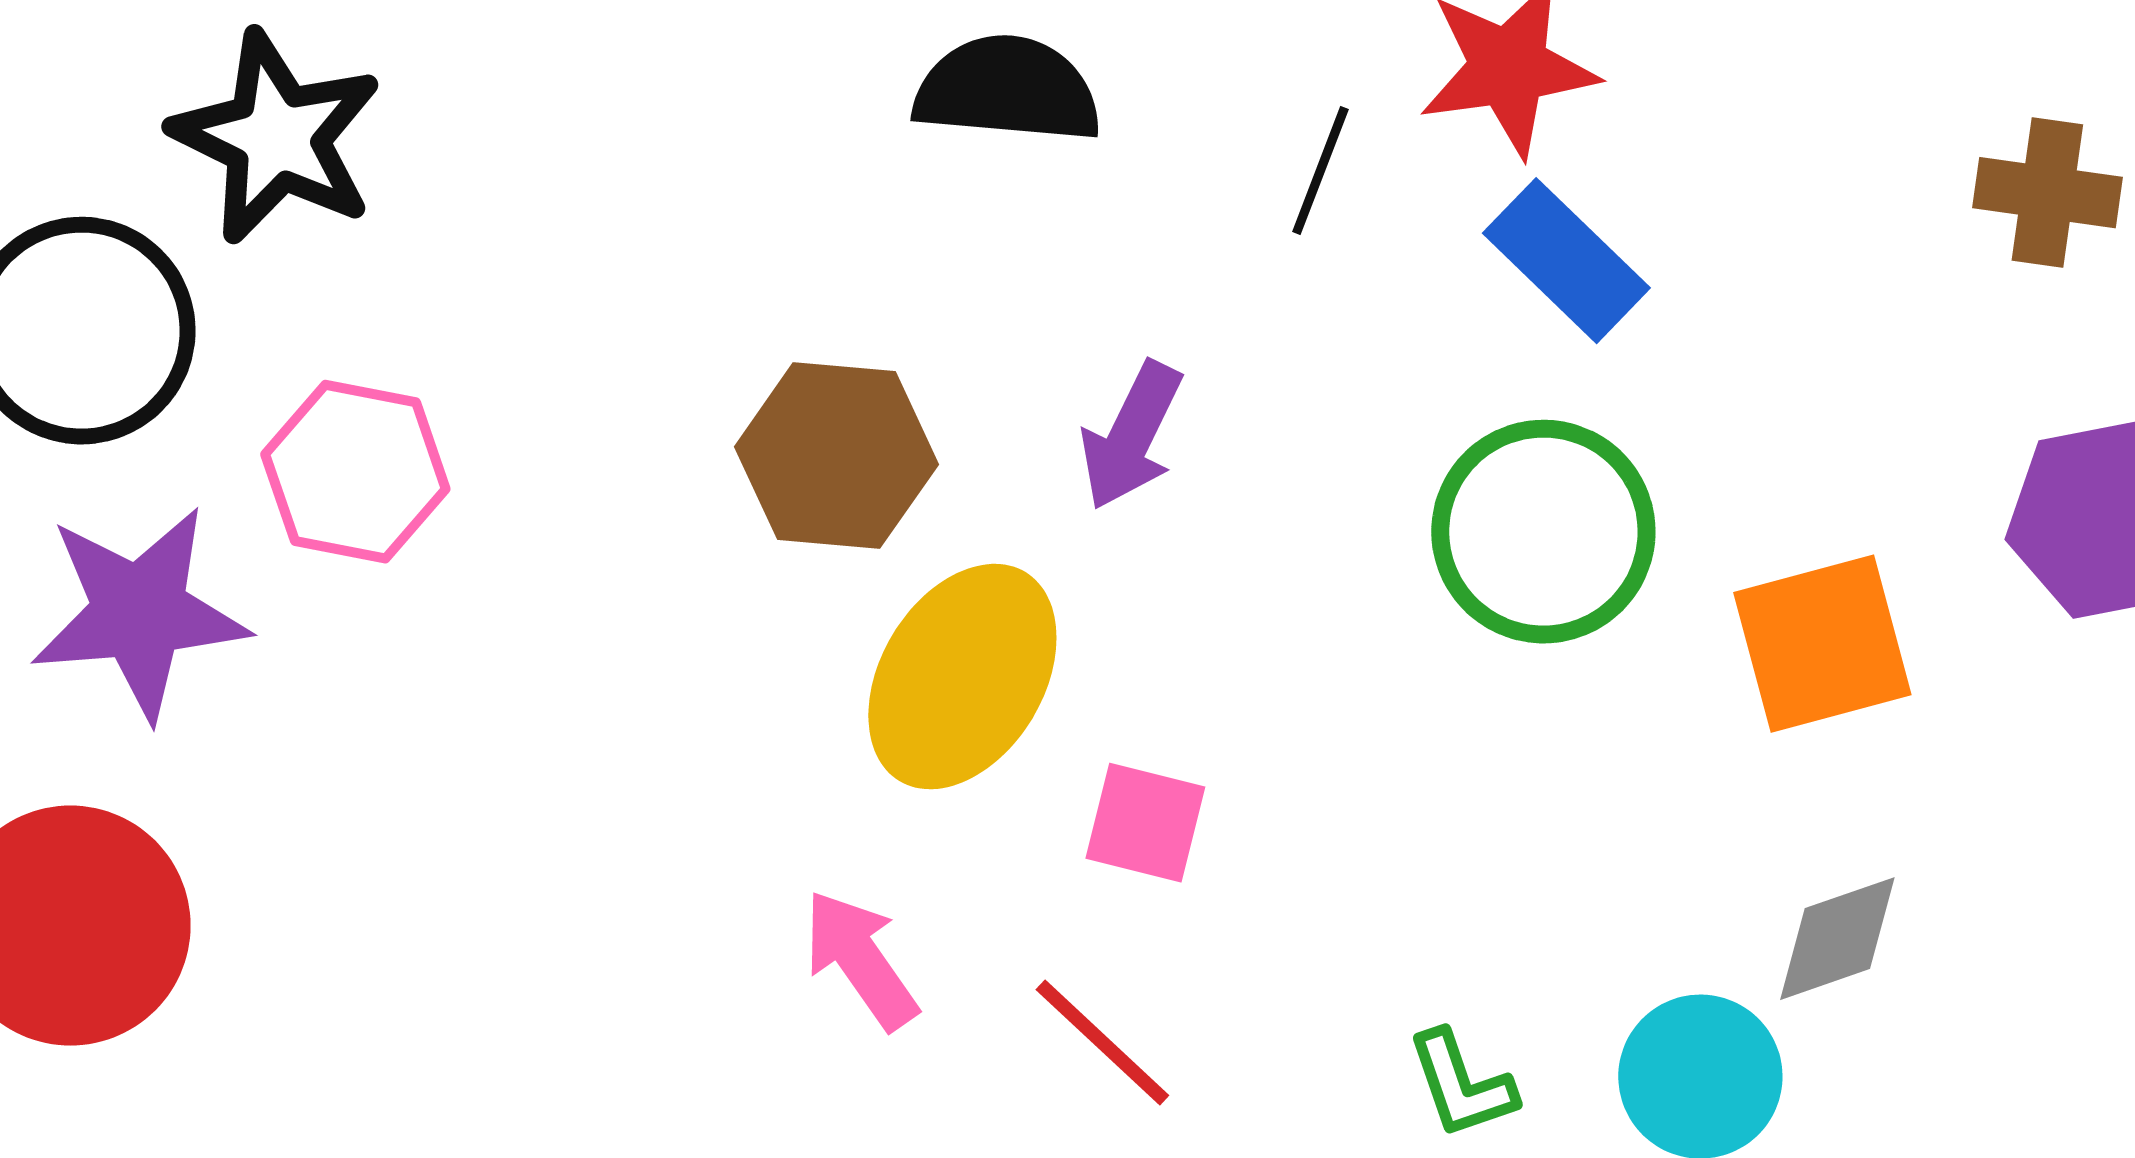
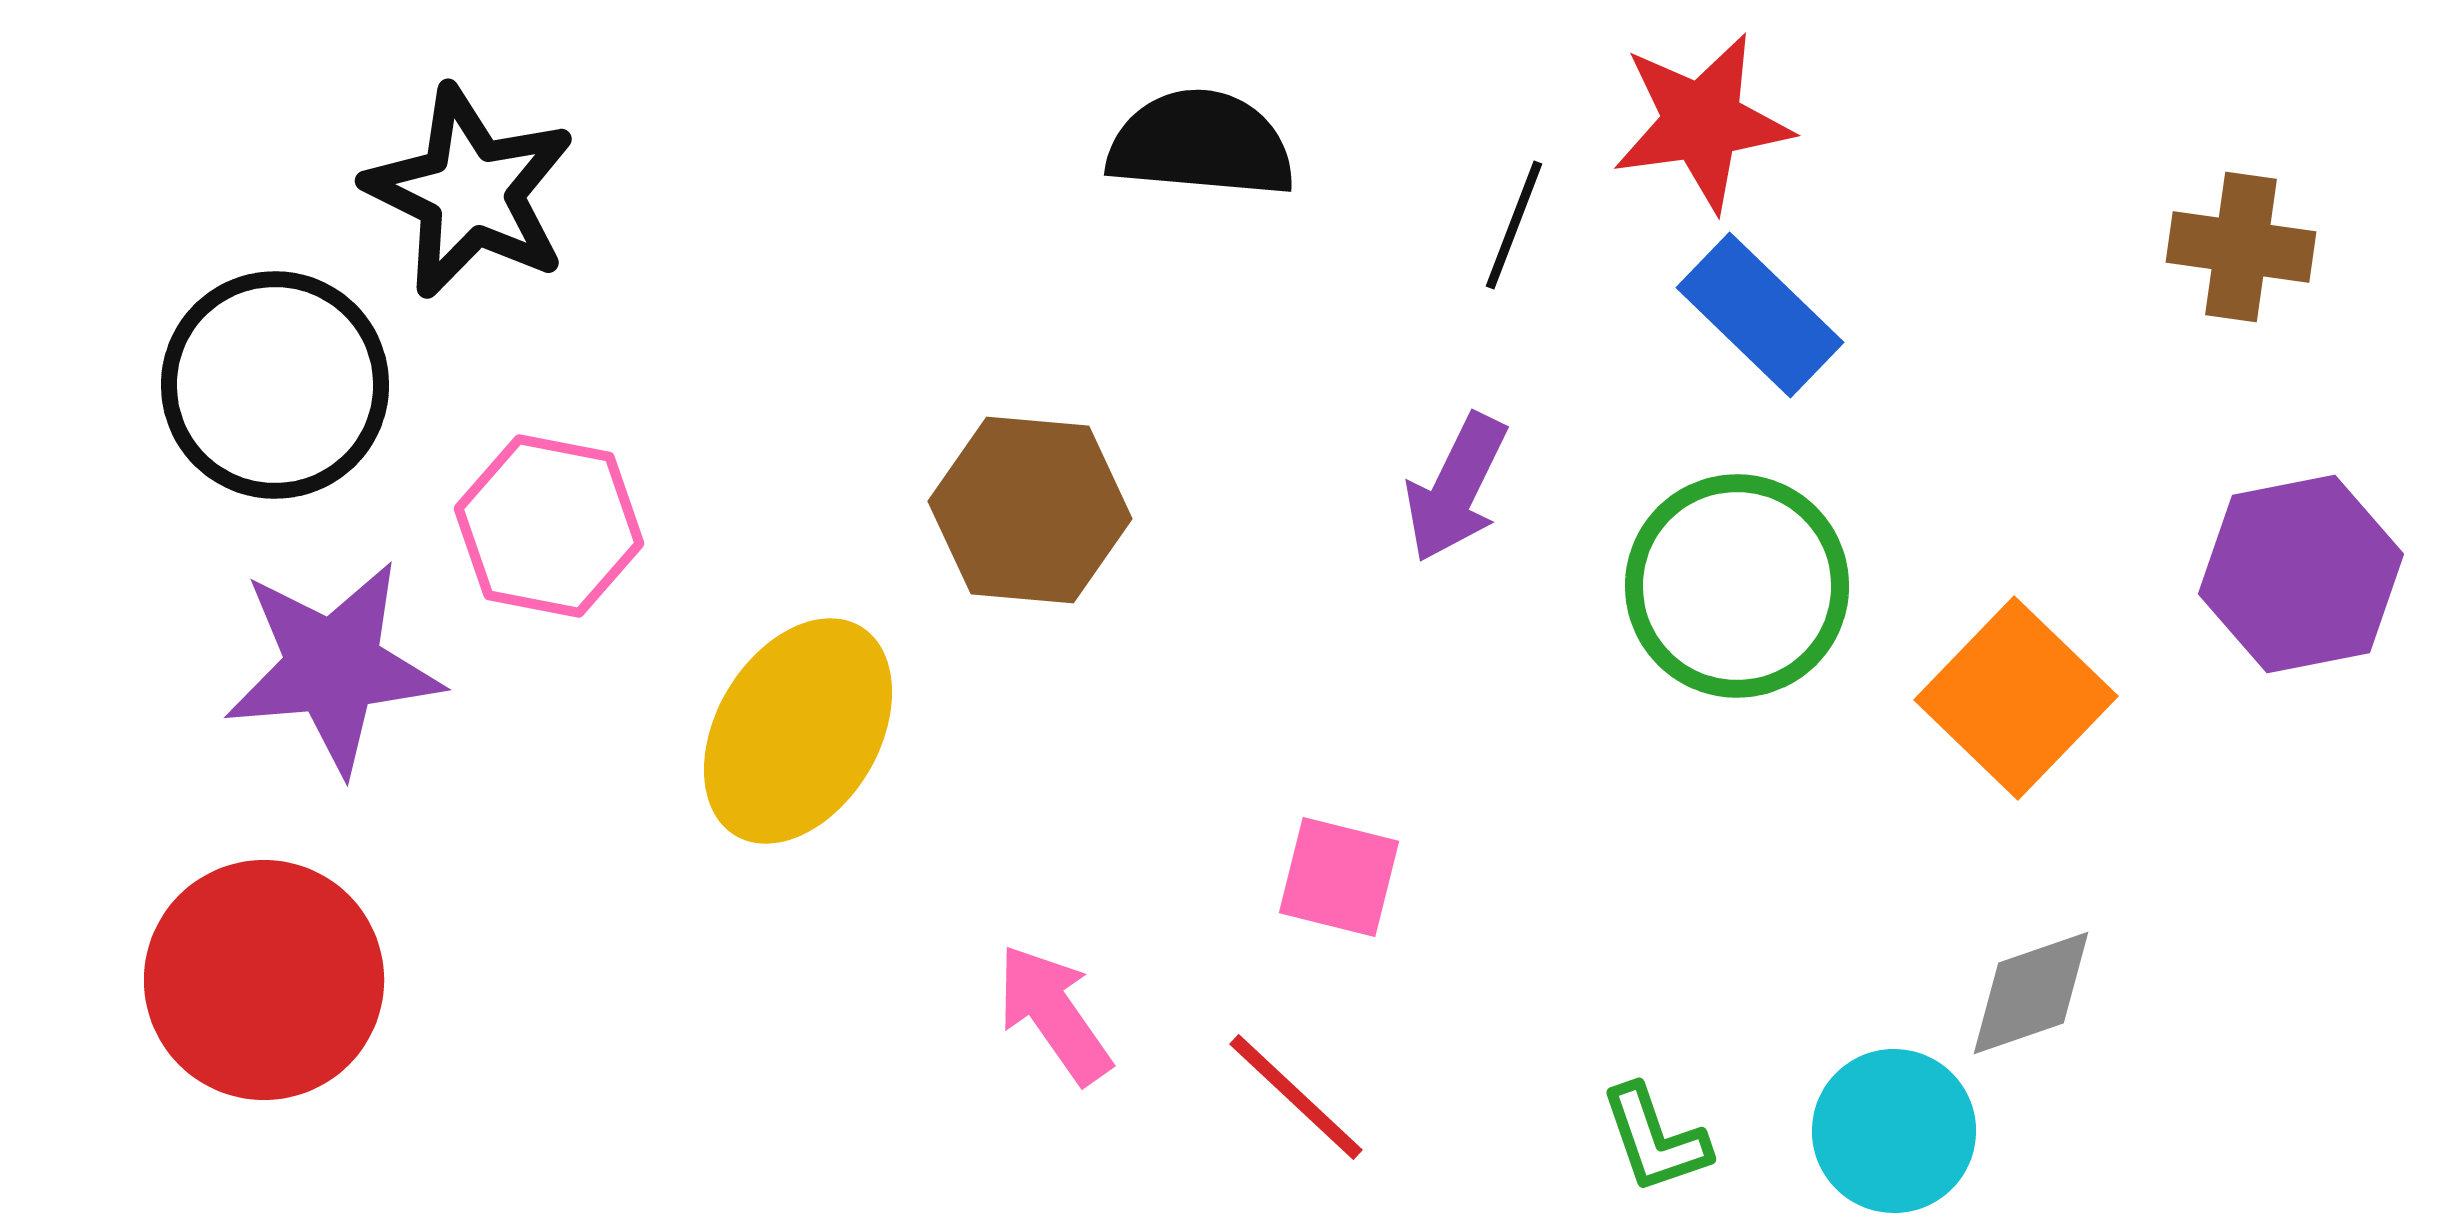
purple arrow: (1131, 436) -> (1456, 488), moved
orange square: (1822, 644) -> (2016, 698), turned -31
yellow ellipse: (962, 677) -> (798, 731), moved

